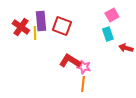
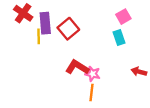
red square: (62, 26) -> (68, 29), turned 30
red cross: (21, 27) -> (23, 13), moved
red arrow: (126, 48) -> (139, 72), moved

